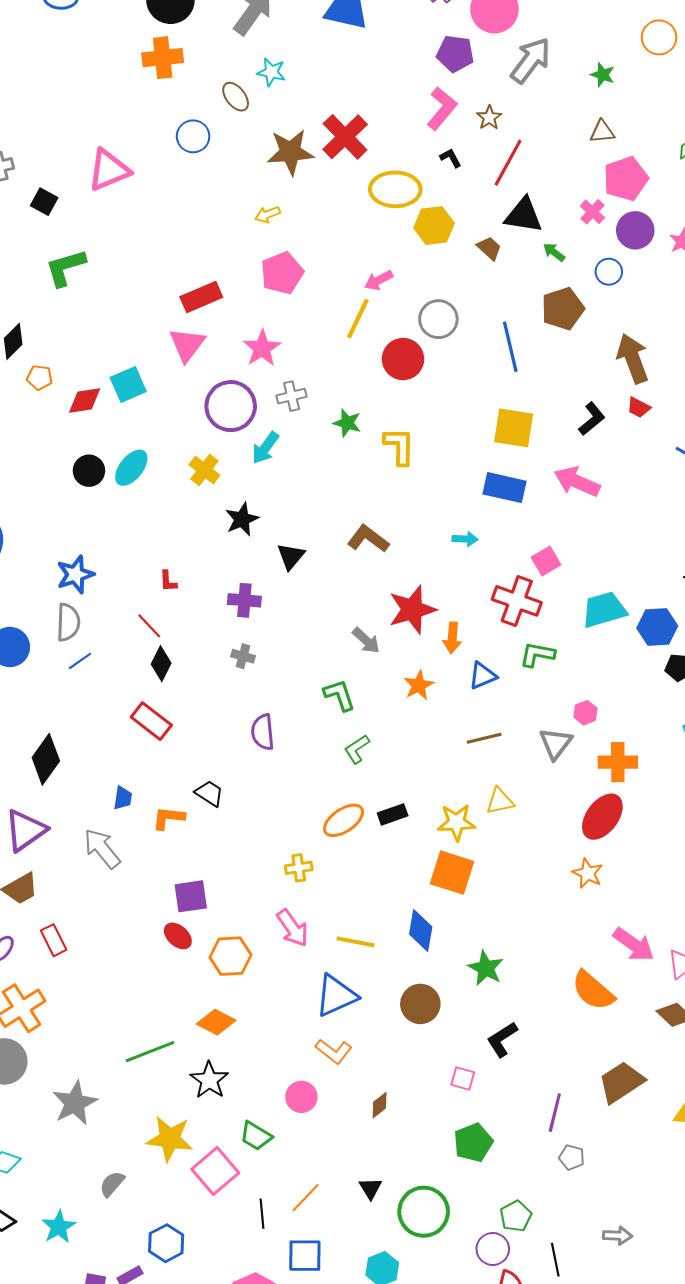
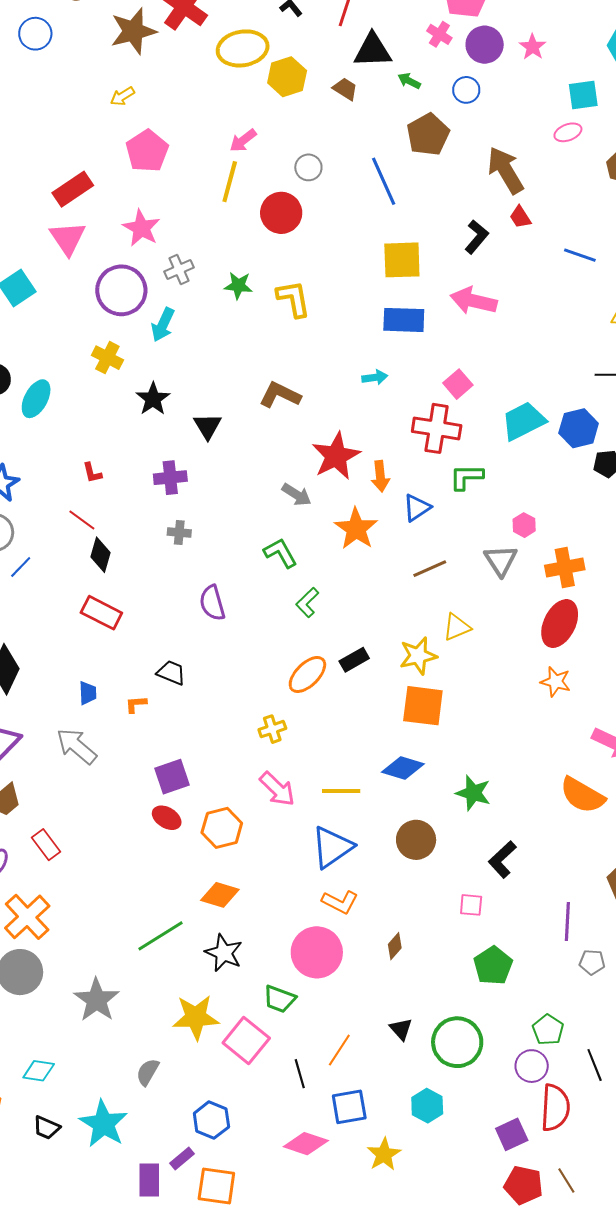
gray circle: (438, 319) -> (308, 167), size x0.7
red trapezoid: (639, 407) -> (520, 217), turned 40
cyan ellipse: (131, 468) -> (36, 399), moved
orange star: (419, 685) -> (356, 529), size x1.4
orange L-shape: (168, 818) -> (136, 704), size x0.7
blue diamond: (421, 930) -> (403, 768), turned -72
pink circle: (301, 1097) -> (317, 952), size x1.6
cyan star: (59, 1227) -> (103, 1124), size x1.4

